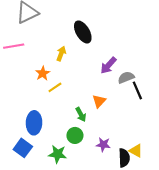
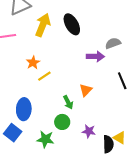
yellow arrow: (61, 54) -> (43, 25), moved, size x1.6
purple arrow: (108, 65) -> (95, 56), turned -132
gray semicircle: (126, 77) -> (113, 43), moved

